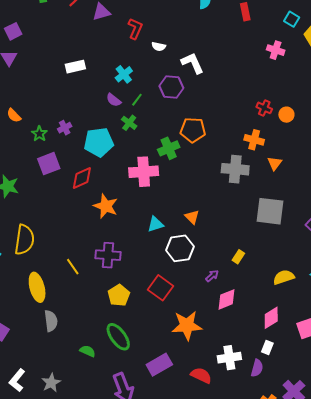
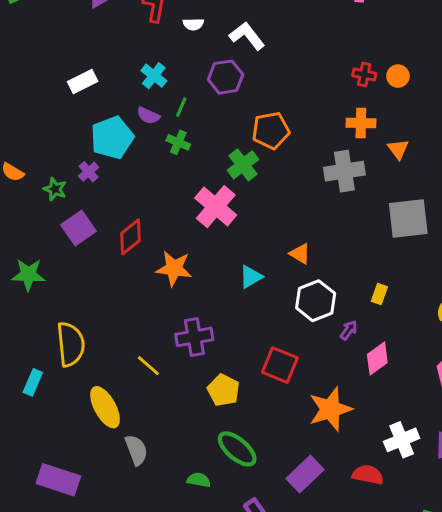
cyan pentagon: (99, 142) -> (112, 138), moved
pink cross: (144, 172) -> (216, 207), turned -32
white hexagon: (180, 248) -> (316, 301), moved

